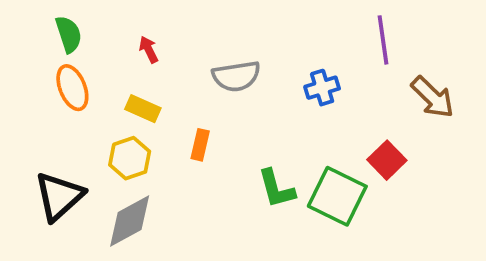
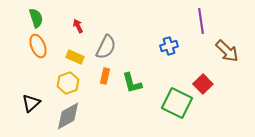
gray semicircle: (236, 76) -> (106, 47), moved, turned -55
green L-shape: (276, 189) -> (132, 83), moved
black triangle: (59, 196) -> (31, 103), size x0.7

